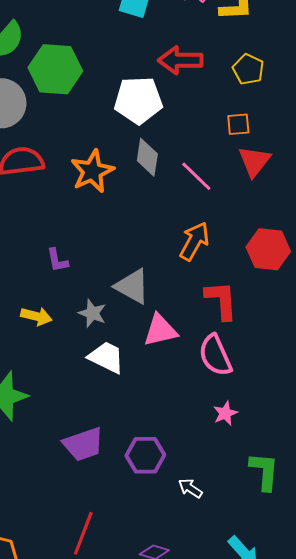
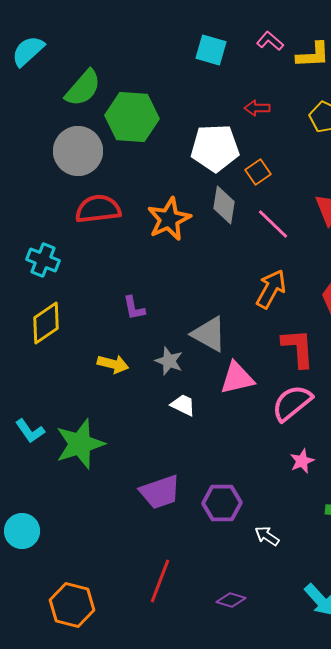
red arrow: (180, 60) -> (257, 108), size x0.6
orange square: (238, 124) -> (258, 172), moved, turned -30
pink semicircle: (215, 355) -> (292, 403), turned 75
white trapezoid: (106, 357) -> (183, 405), size x0.7

